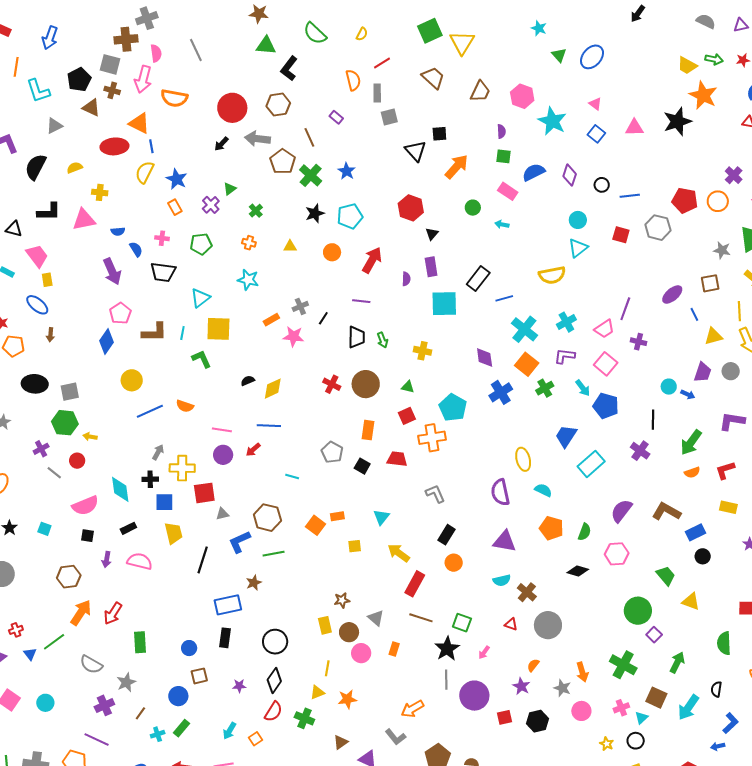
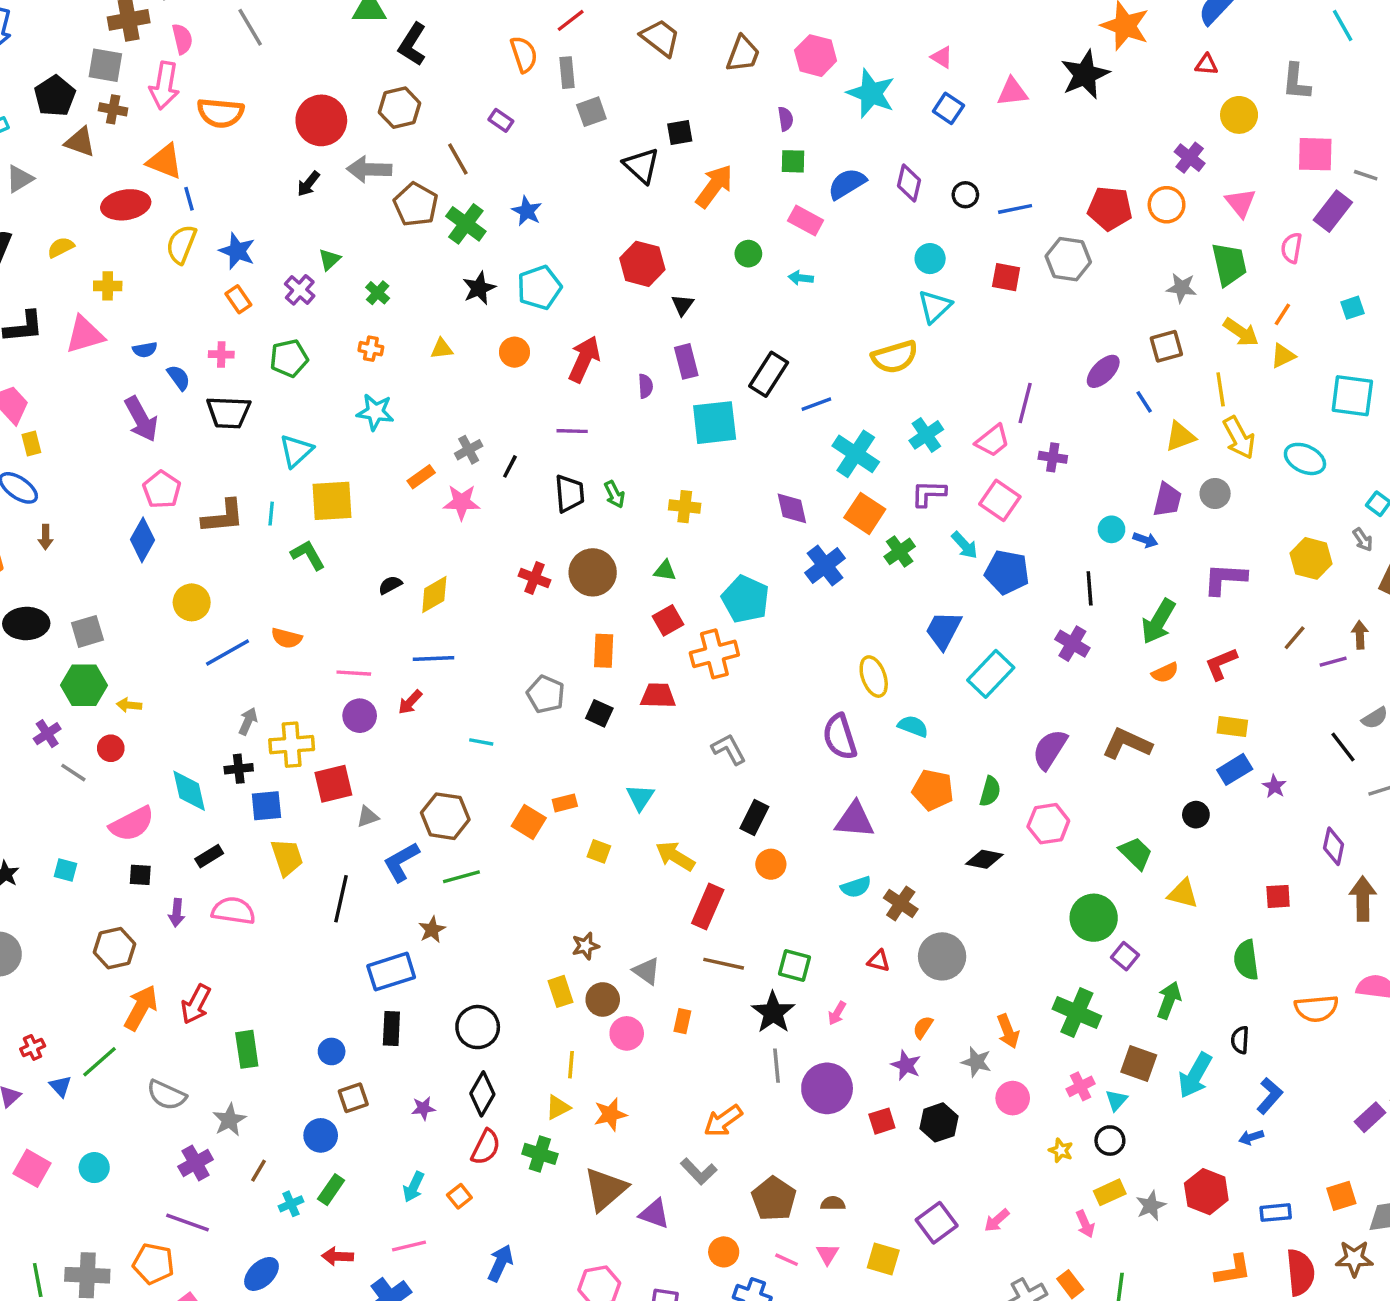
blue rectangle: (695, 532) -> (1235, 769), moved
yellow square: (355, 546) -> (599, 851), turned 32
brown triangle: (341, 742) -> (605, 1189), size x1.8

